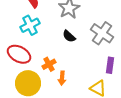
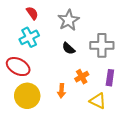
gray cross: (102, 33) -> (102, 45), turned -35
orange cross: (49, 64) -> (82, 77), moved

